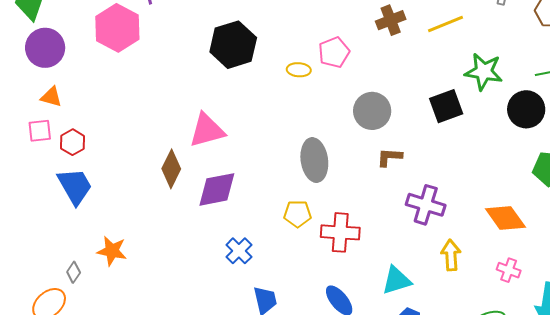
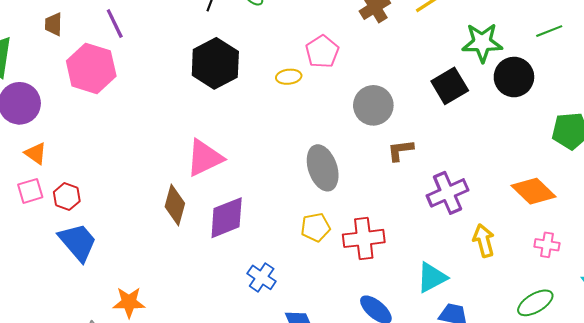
orange triangle: (51, 97) -> (36, 153), turned 30
black circle: (526, 109) -> (514, 77), moved
purple cross: (426, 205) -> (448, 193), turned -30

